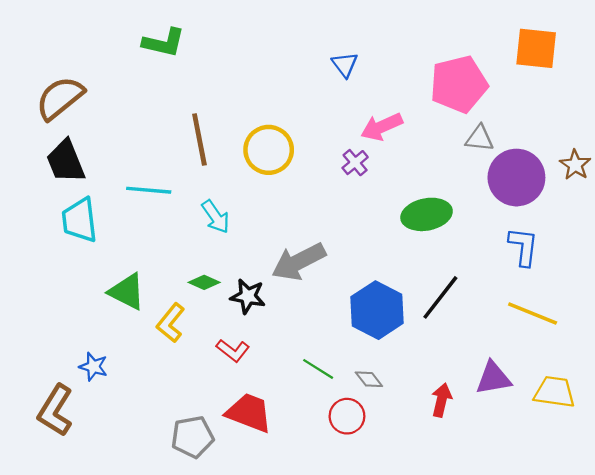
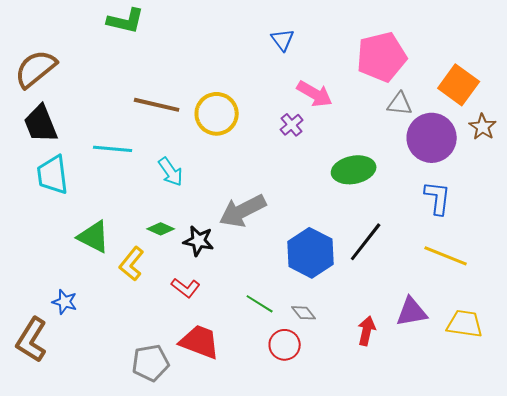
orange square: (536, 48) -> (459, 85), moved, turned 30
pink arrow: (382, 127) -> (315, 94), turned -126
brown line: (199, 139) -> (157, 105), turned -66

